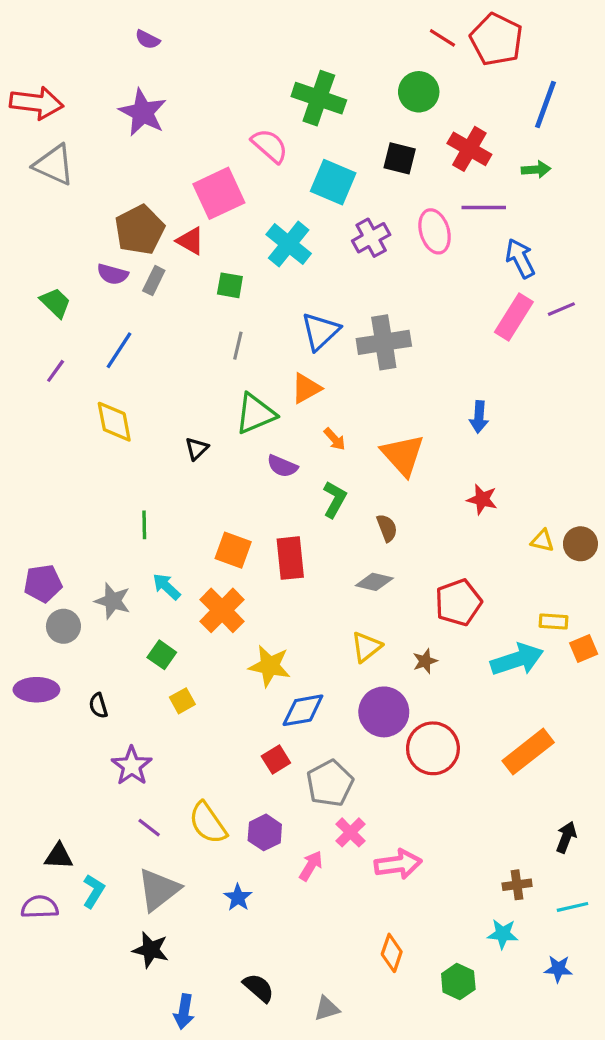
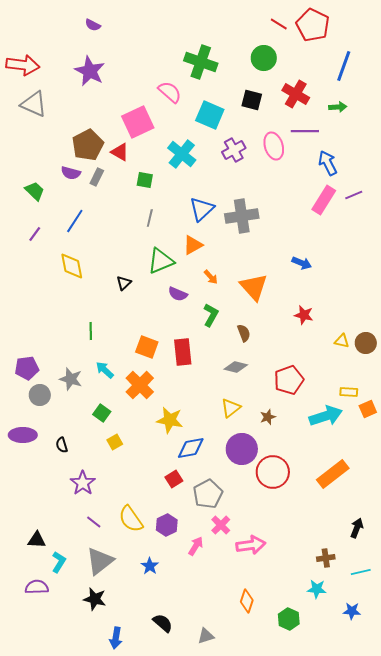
blue arrow: (479, 417) -> (302, 263), turned -72
purple semicircle: (40, 907) -> (37, 587), moved

